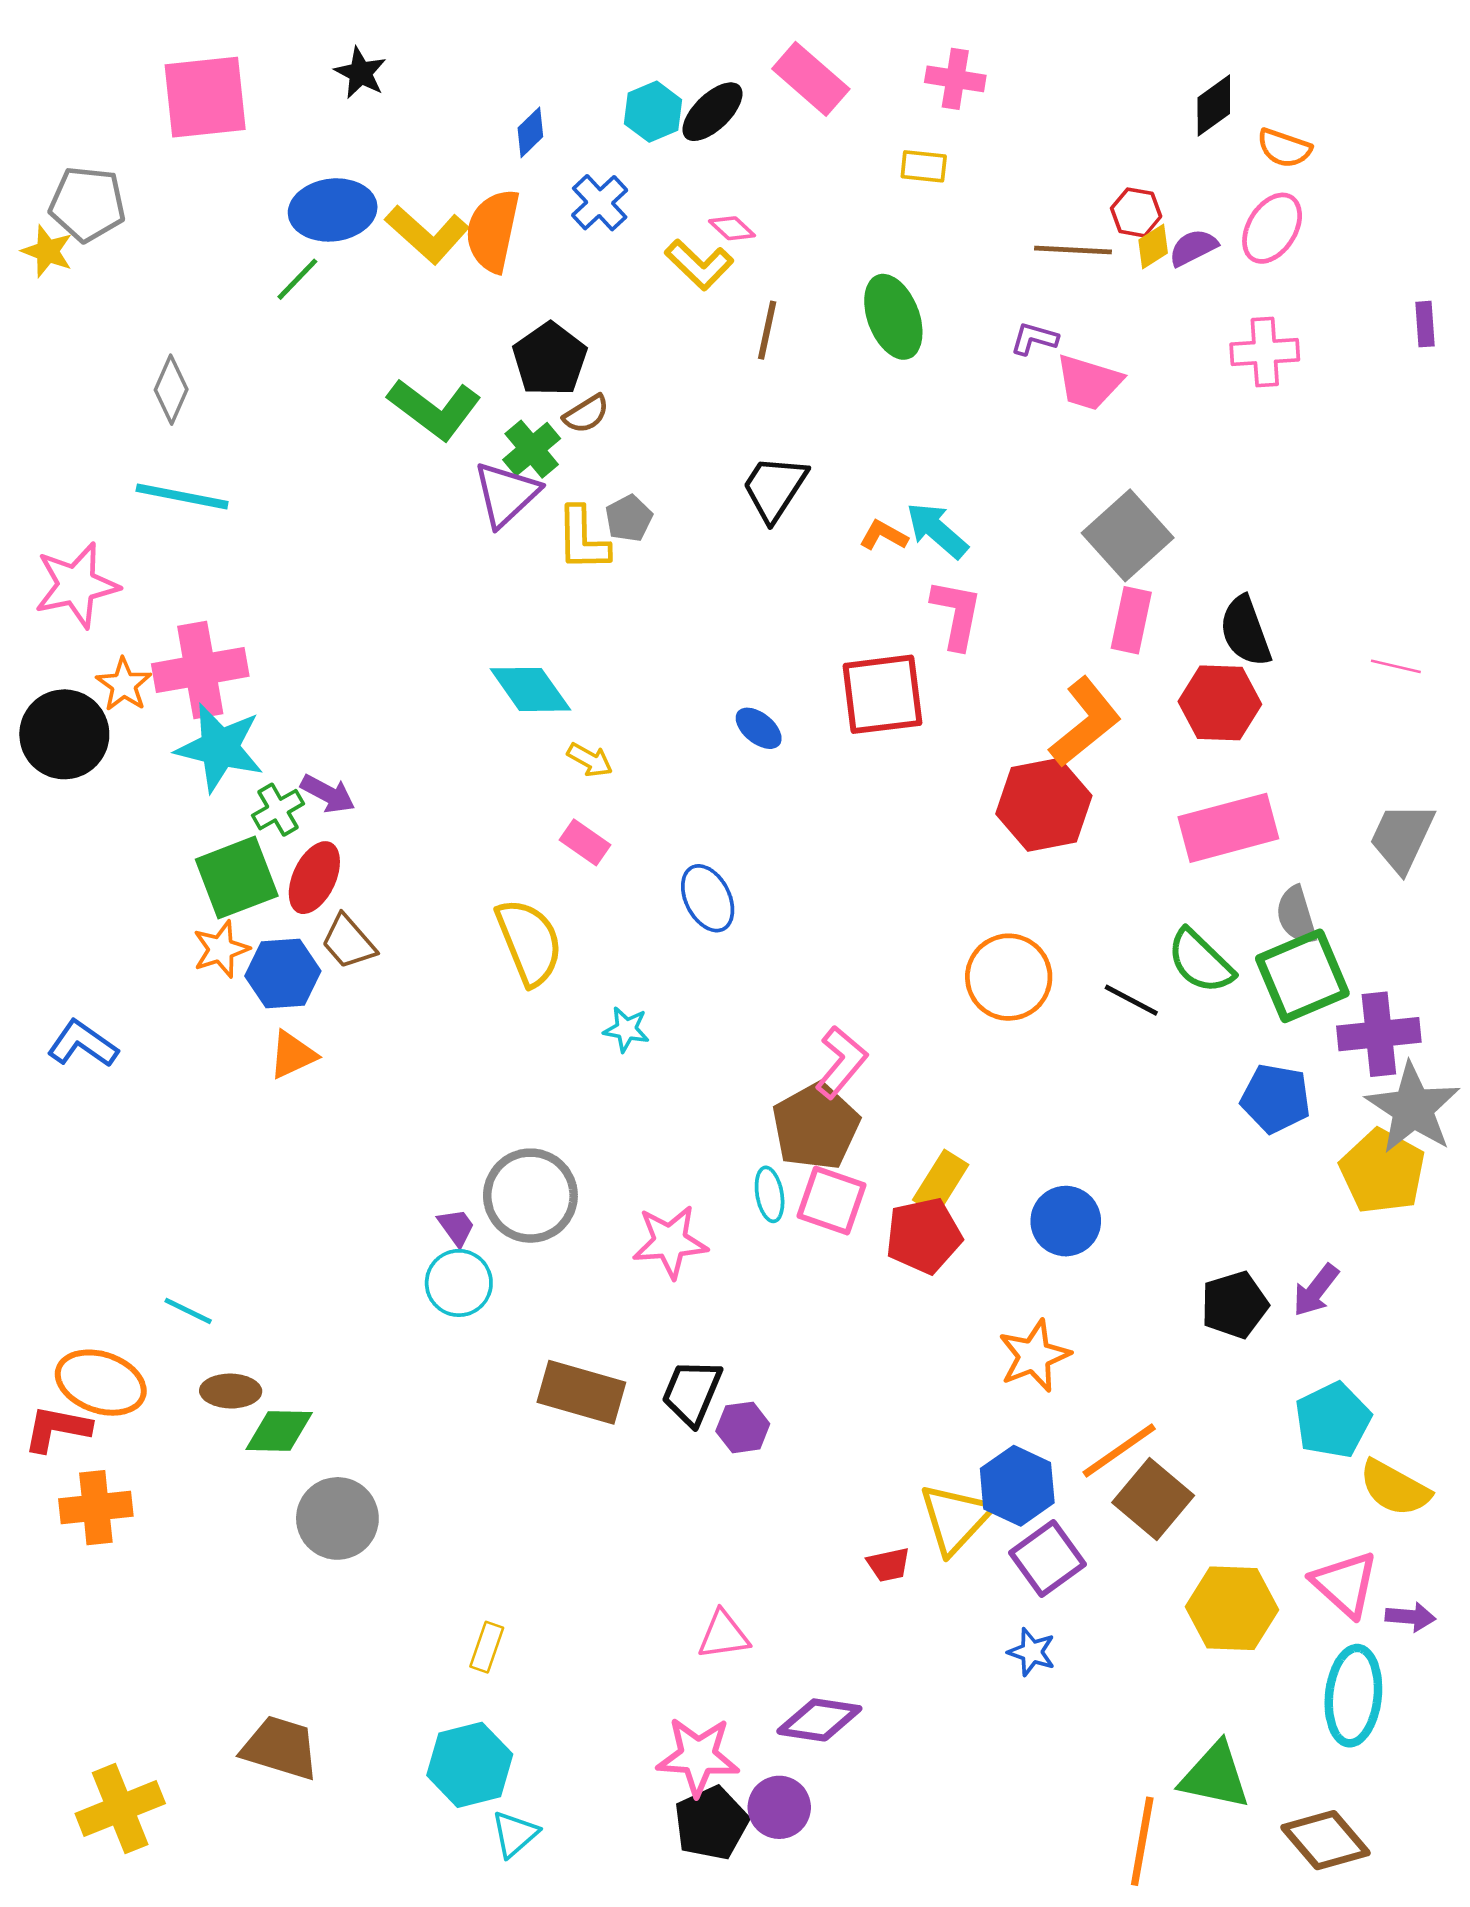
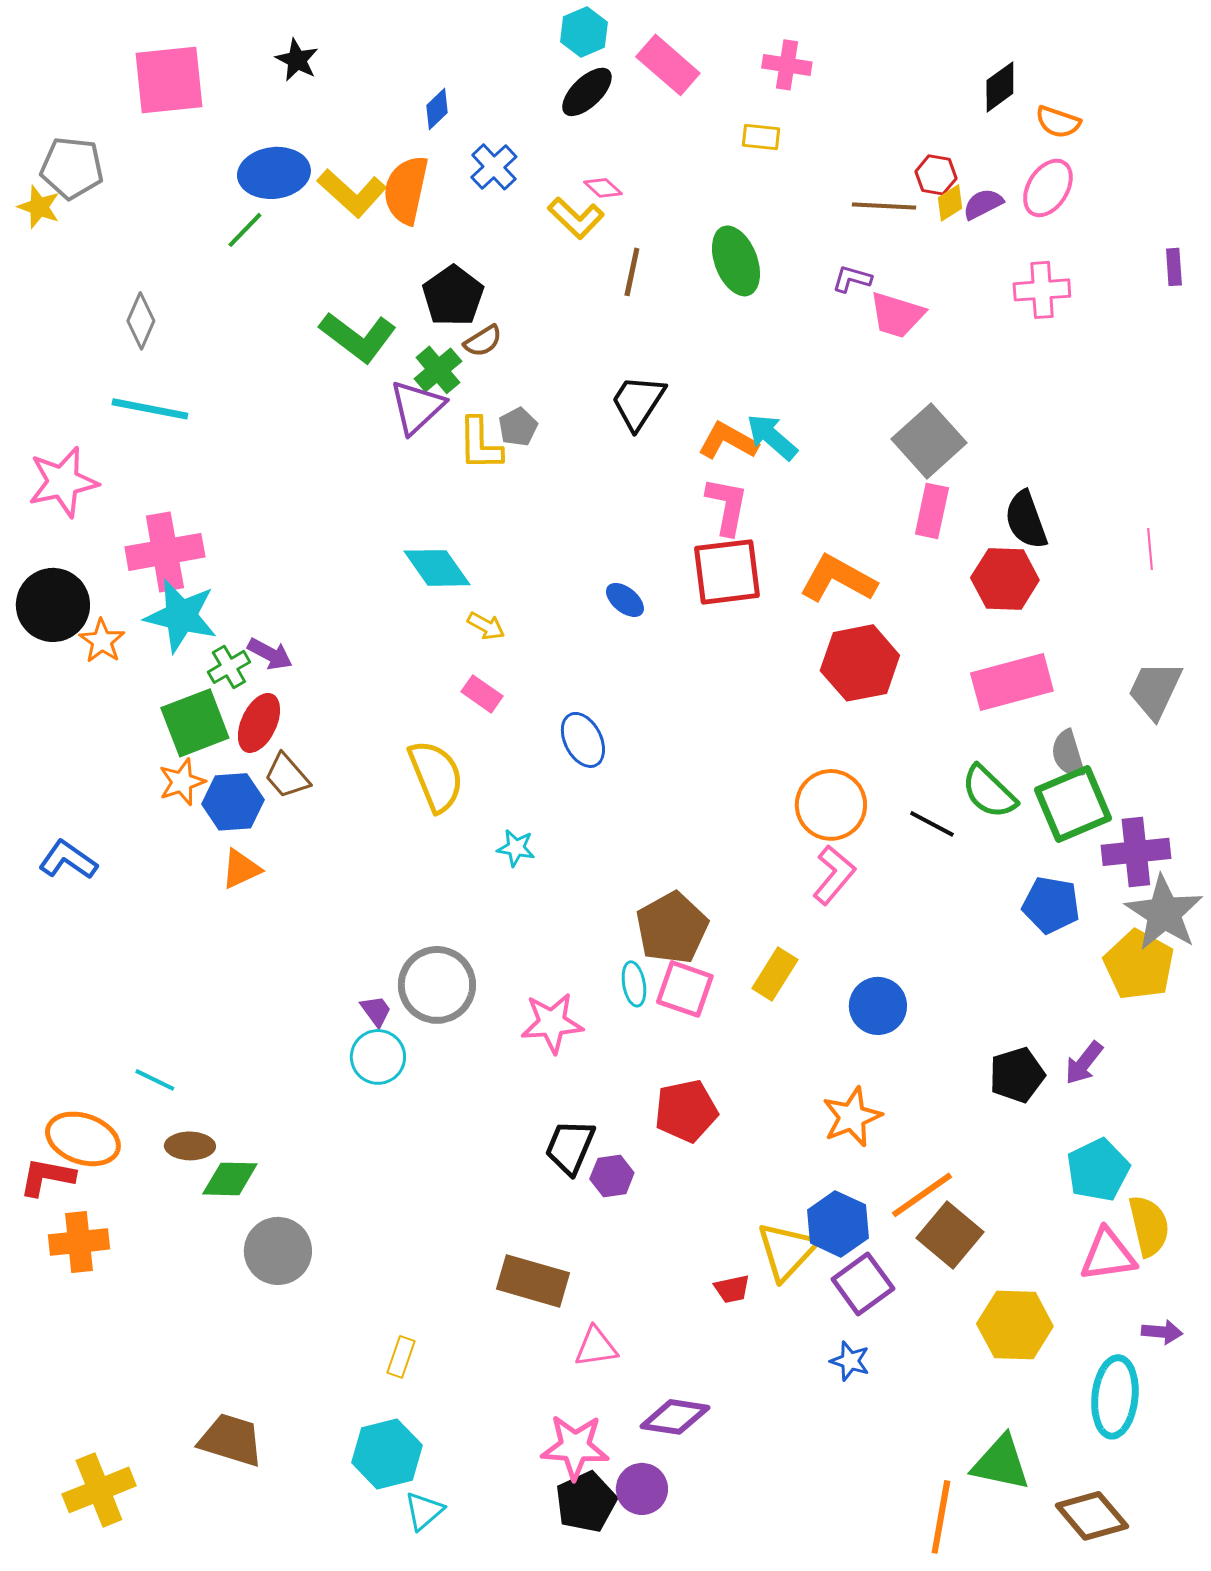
cyan hexagon: (653, 112) -> (584, 32), moved
orange L-shape: (884, 535) -> (728, 441), size x1.5
pink L-shape: (956, 614) -> (727, 506), moved
pink line: (1396, 666) -> (1150, 549), turned 72
orange star: (124, 685) -> (102, 641), moved
orange L-shape: (1085, 722) -> (838, 579), moved, turned -112
pink L-shape: (841, 1062) -> (834, 875), moved
red pentagon: (924, 1236) -> (686, 1111), moved
brown rectangle: (581, 1392) -> (533, 1281), moved
yellow semicircle: (1395, 1488) -> (1149, 1226), turned -132
pink triangle: (1345, 1584) -> (1108, 1255), moved, turned -50

